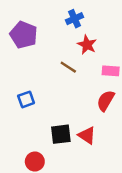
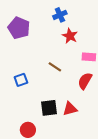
brown line: (68, 67) -> (55, 67), moved
red triangle: (87, 135) -> (70, 109), turned -49

